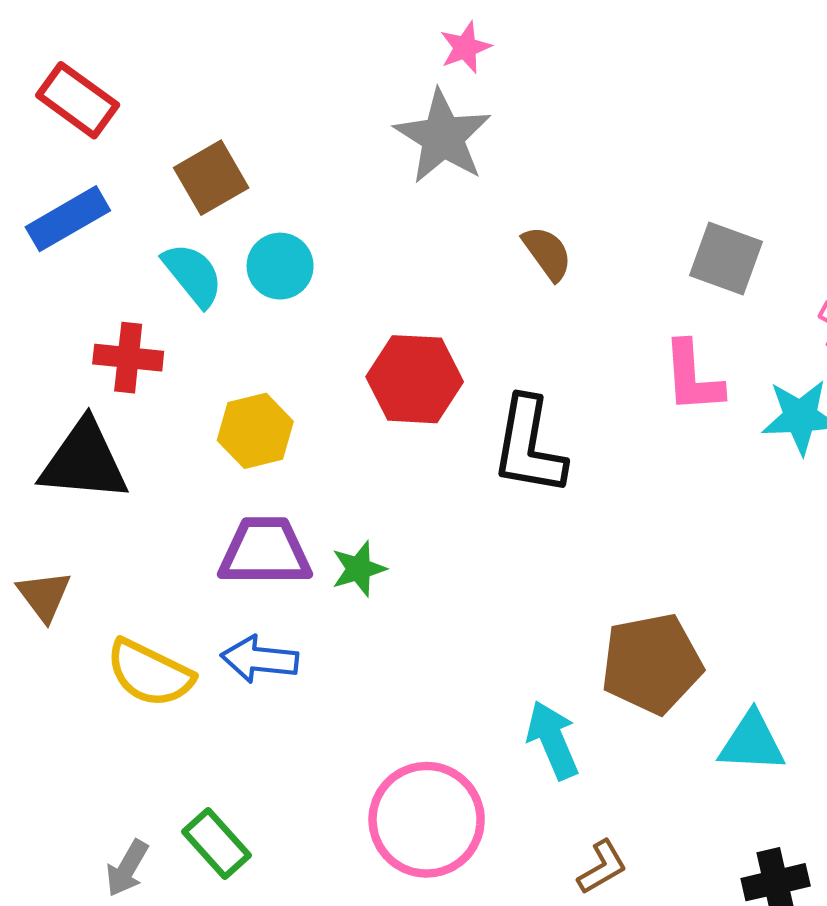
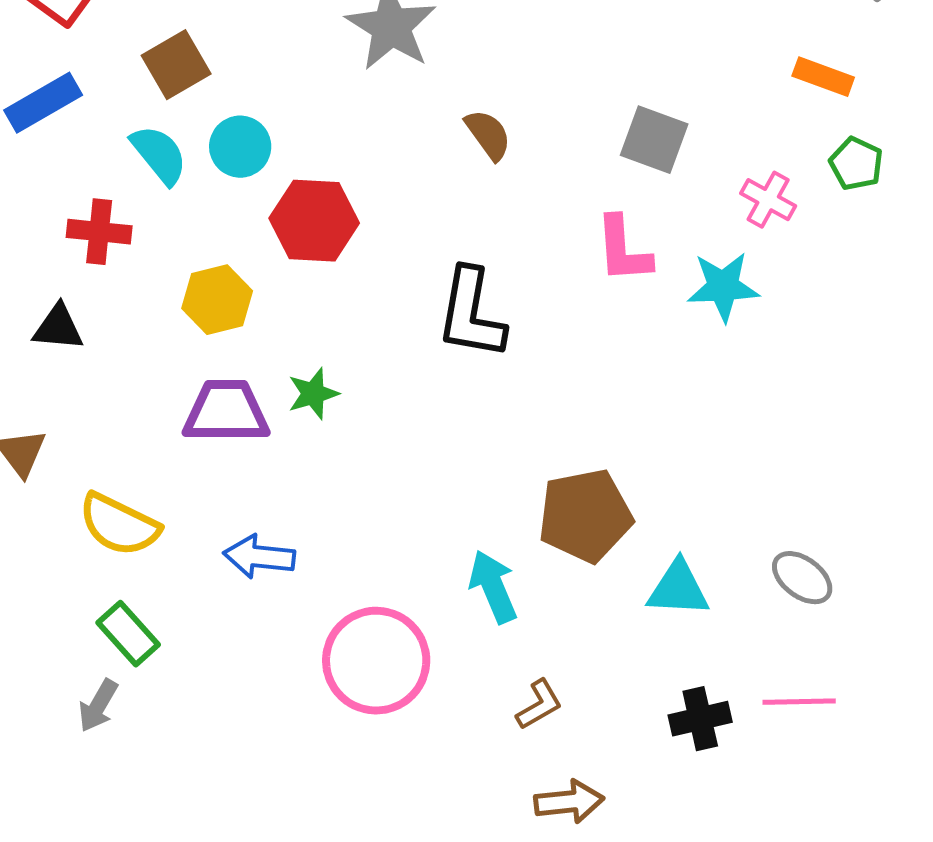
red hexagon: (415, 379) -> (314, 221), moved
black triangle: (84, 461) -> (58, 328), size x0.6
green star: (359, 569) -> (313, 394), moved
blue arrow: (260, 659) -> (259, 557), moved
green rectangle: (217, 843) -> (128, 634), moved

